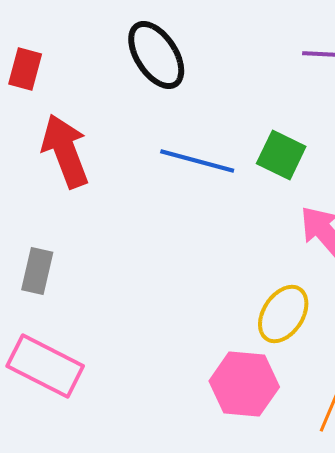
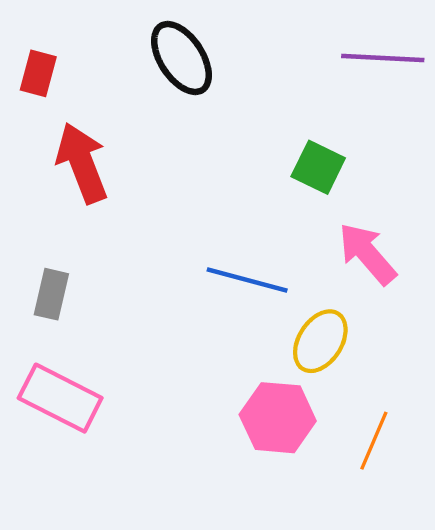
blue line: (197, 161) -> (247, 280), moved

